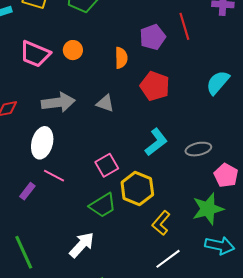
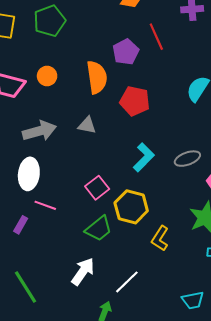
orange semicircle: (121, 58) -> (97, 77), size x1.5
white line: (168, 259) -> (127, 282), moved

